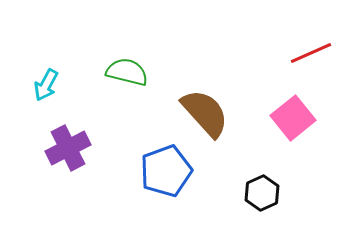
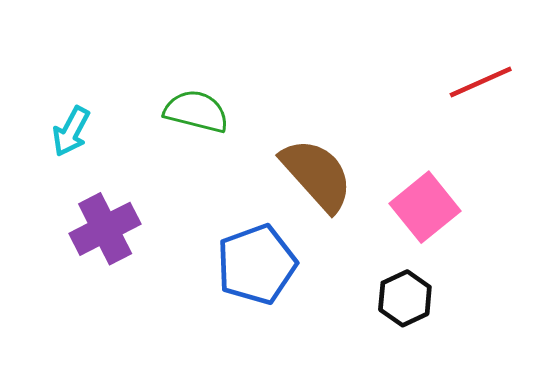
pink square: (293, 118) -> (425, 207), moved

